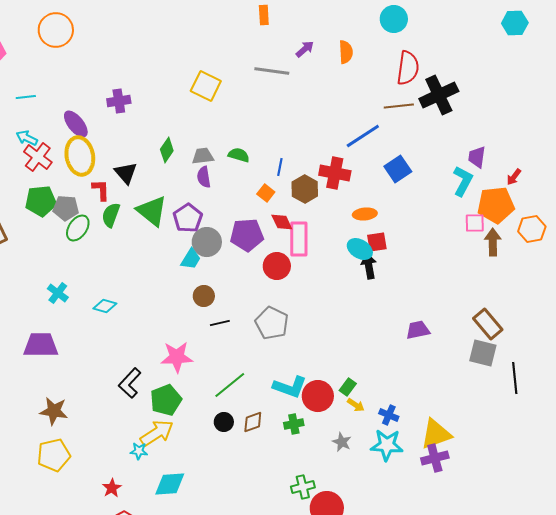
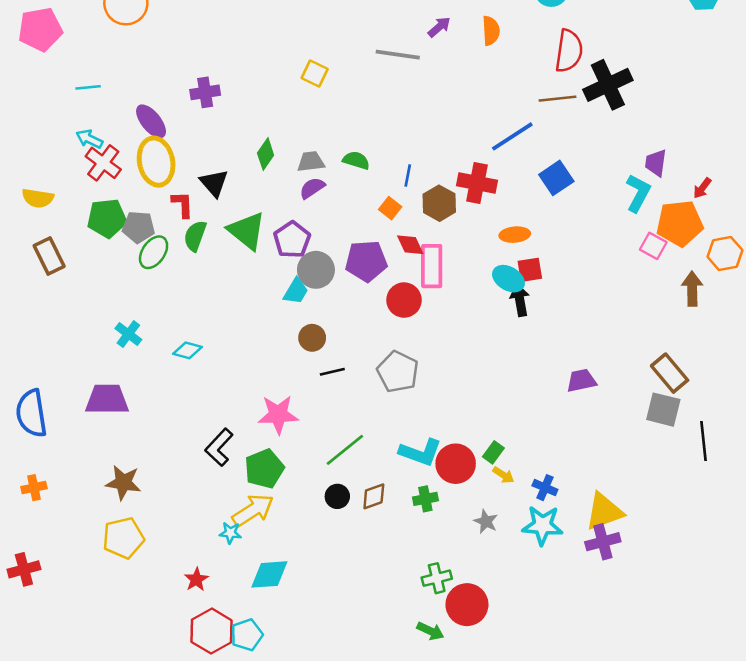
yellow square: (206, 86) -> (315, 73), size x0.7
purple semicircle: (204, 177) -> (312, 188), turned 65
pink square: (475, 223) -> (653, 246), turned 30
brown arrow: (493, 242) -> (692, 289), moved

